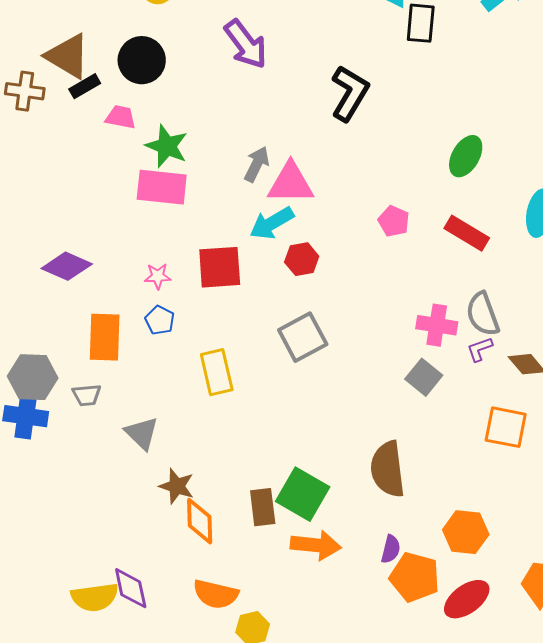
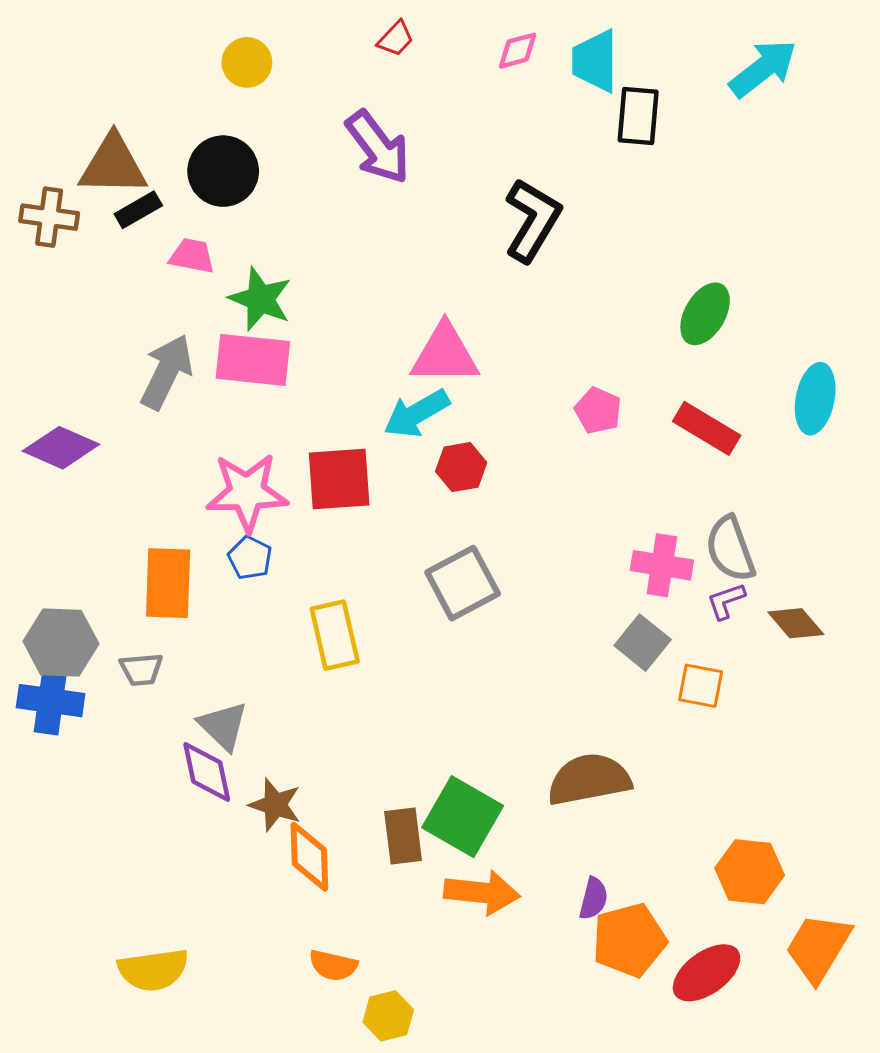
brown triangle: (68, 56) -> (113, 165), turned -30
gray arrow: (257, 164) -> (167, 372), moved, size x1.4
purple diamond: (67, 266) -> (61, 448), moved
pink star: (158, 276) -> (247, 492), size x2.0
orange square: (506, 427) -> (701, 686), moved, size x0.7
brown semicircle: (388, 469) -> (589, 779), turned 86
orange hexagon: (466, 532) -> (750, 872), moved
orange pentagon: (415, 577) -> (629, 940), turned -30
purple diamond: (131, 588) -> (207, 772), moved
orange semicircle: (216, 594) -> (333, 965), size x0.7

